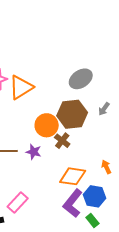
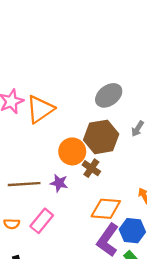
pink rectangle: (18, 203) -> (42, 221), moved

